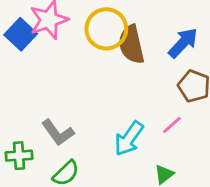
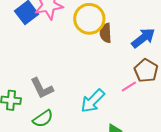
brown semicircle: (131, 44) -> (106, 33), size x0.7
pink line: (172, 125) -> (129, 87), moved

